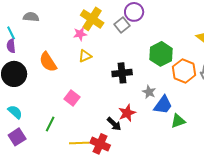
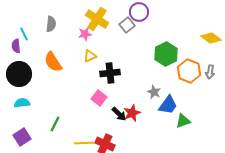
gray semicircle: (31, 17) -> (51, 24), moved, turned 91
cyan line: (11, 33) -> (24, 34), moved
black cross: (122, 73) -> (110, 73), moved
pink square: (72, 98) -> (99, 98), moved
cyan semicircle: (15, 112) -> (22, 103), moved, turned -49
black arrow: (114, 124) -> (119, 114), moved

